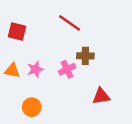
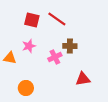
red square: (17, 32) -> (32, 20), moved
pink star: (35, 69) -> (29, 46), moved

